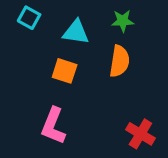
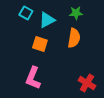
cyan square: (29, 18) -> (26, 13), moved
cyan triangle: (76, 32) -> (47, 20), turned -36

